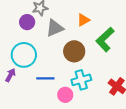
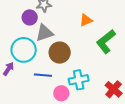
gray triangle: (55, 28) -> (44, 33), moved
brown circle: (74, 51) -> (60, 53), moved

